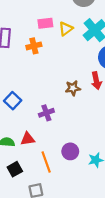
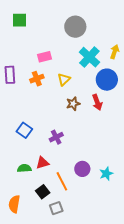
yellow triangle: (66, 29) -> (64, 79), moved
brown star: (73, 88) -> (73, 104), moved
black square: (15, 169) -> (43, 192), moved

